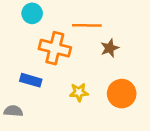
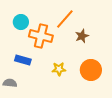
cyan circle: (32, 13) -> (21, 22), moved
orange line: (87, 25) -> (65, 19), turned -50

